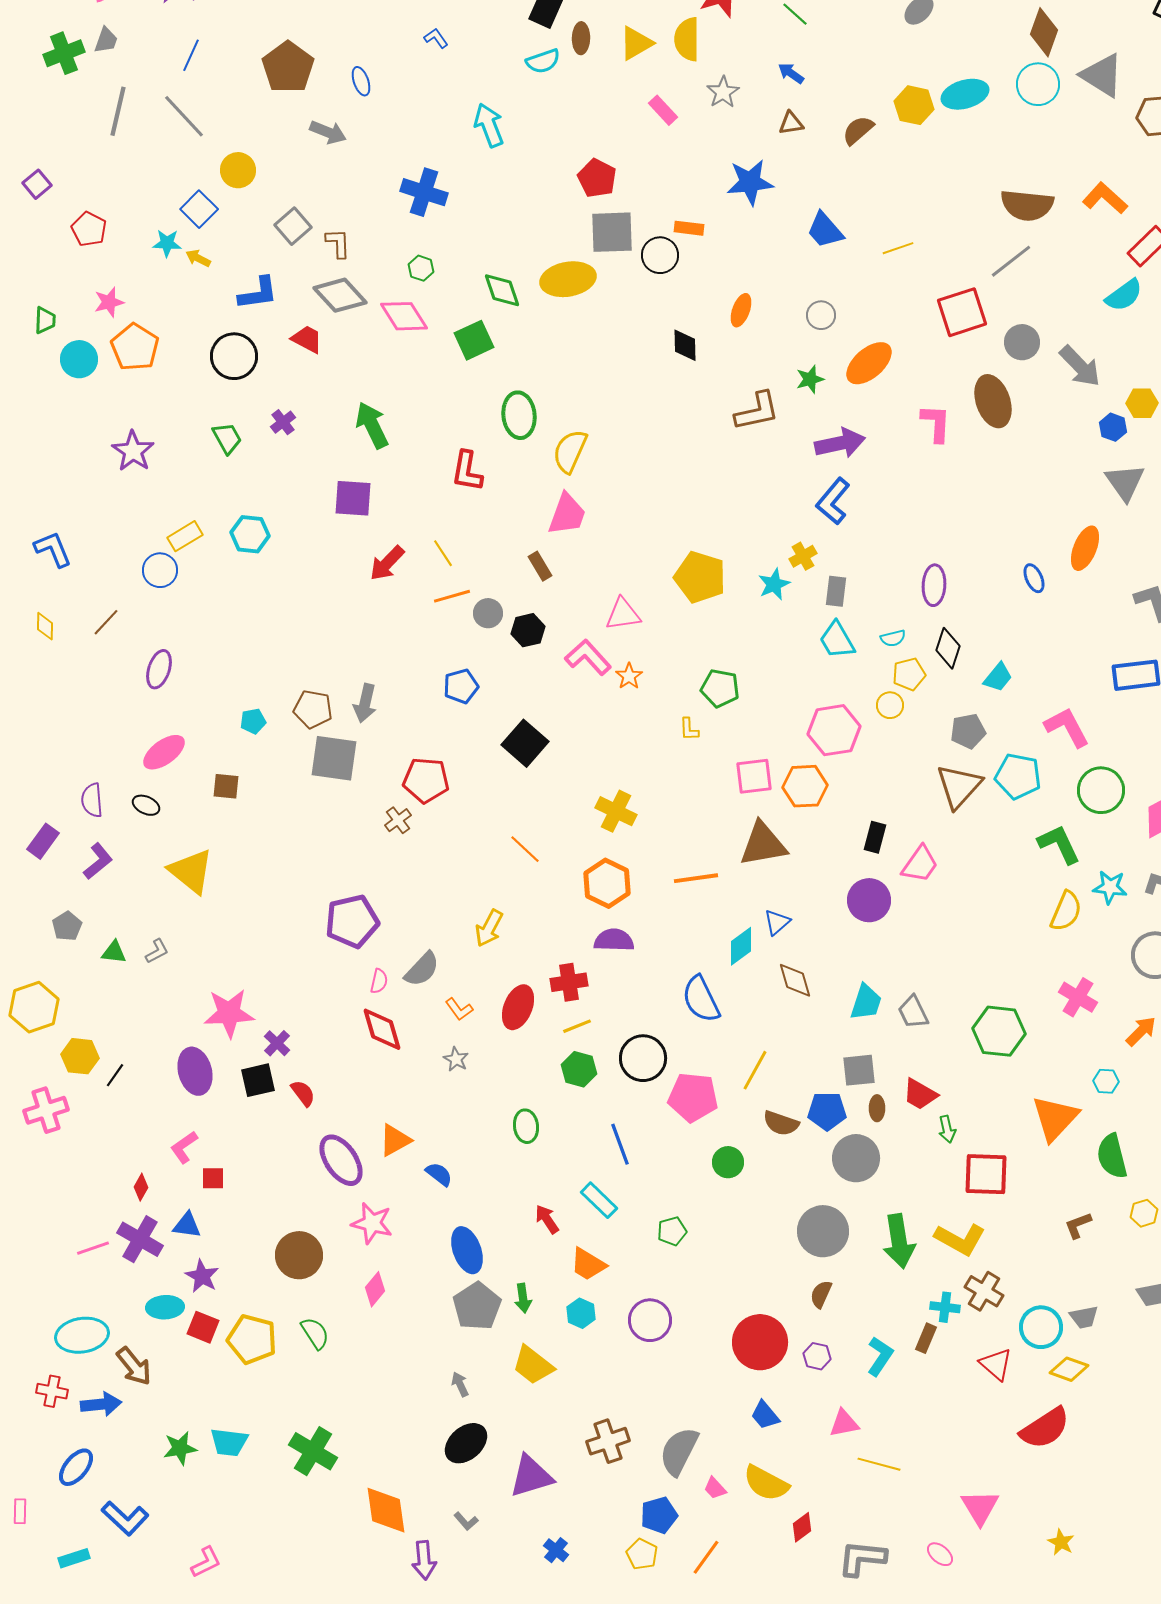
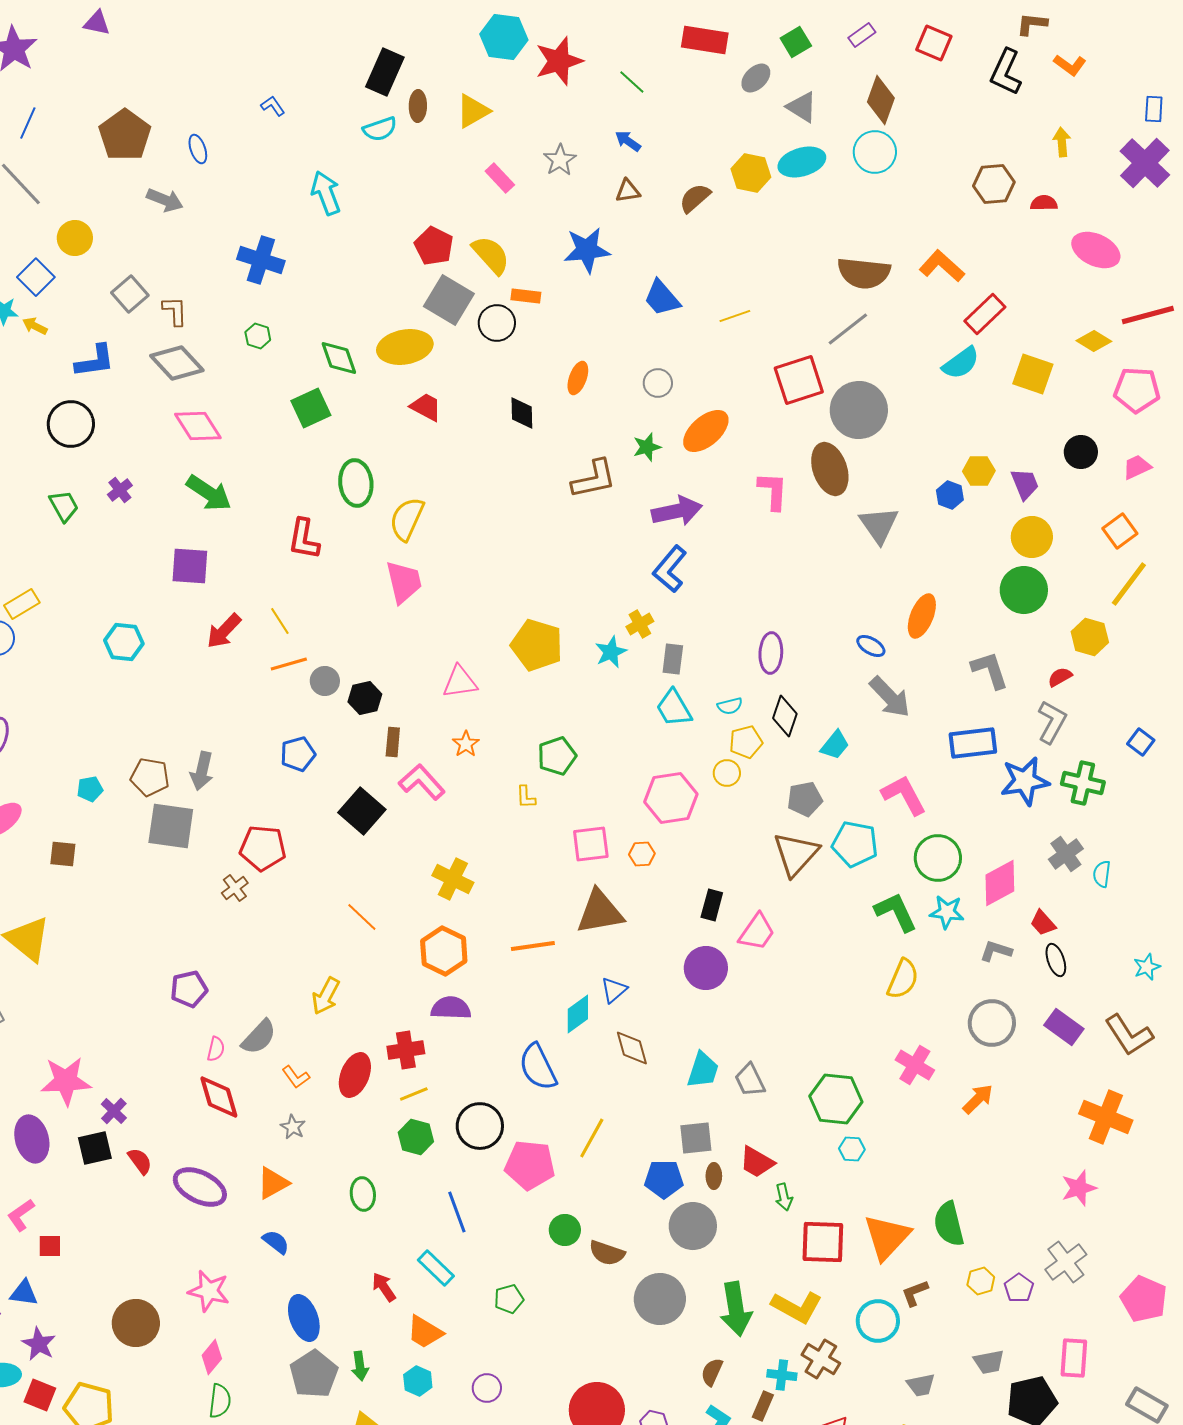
yellow semicircle: (687, 39) -> (491, 255), moved, turned 138
gray triangle: (1102, 75) -> (802, 107), moved, size x0.7
gray square: (612, 232) -> (449, 300), turned 33
pink diamond: (404, 316) -> (198, 426), moved
red trapezoid: (307, 339) -> (426, 407), moved
gray circle: (1022, 342) -> (859, 410), size x1.6
gray arrow: (1080, 366) -> (890, 697), moved
green arrow: (372, 425) -> (209, 493), turned 150
gray triangle: (1125, 482) -> (879, 525), moved
pink trapezoid: (567, 514) -> (404, 582), turned -33
cyan hexagon: (250, 534) -> (124, 642), moved
brown rectangle: (540, 566) -> (393, 742), moved, turned 36
blue ellipse: (1034, 578) -> (871, 646), turned -36
pink L-shape: (588, 657) -> (422, 782), moved
green pentagon: (720, 688) -> (557, 756), turned -30
orange hexagon: (805, 786) -> (642, 854), size x0.6
cyan star: (1110, 887) -> (947, 912), moved
purple pentagon: (352, 921) -> (189, 989), size x0.7
cyan hexagon: (1106, 1081) -> (852, 1149), moved
orange triangle: (1055, 1118) -> (887, 1237), moved
brown semicircle: (781, 1123) -> (607, 1253), moved
orange triangle: (395, 1140) -> (273, 1183), moved
purple ellipse: (341, 1160) -> (200, 1187), moved, turned -30
brown semicircle: (821, 1294) -> (712, 1372), moved
purple circle: (650, 1320) -> (487, 1388), size x0.7
cyan circle: (1041, 1327) -> (878, 1321), moved
green semicircle: (315, 1333) -> (220, 1401), moved, turned 40

